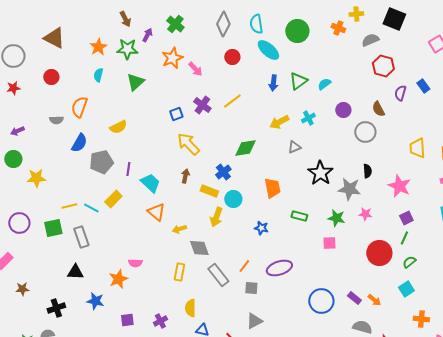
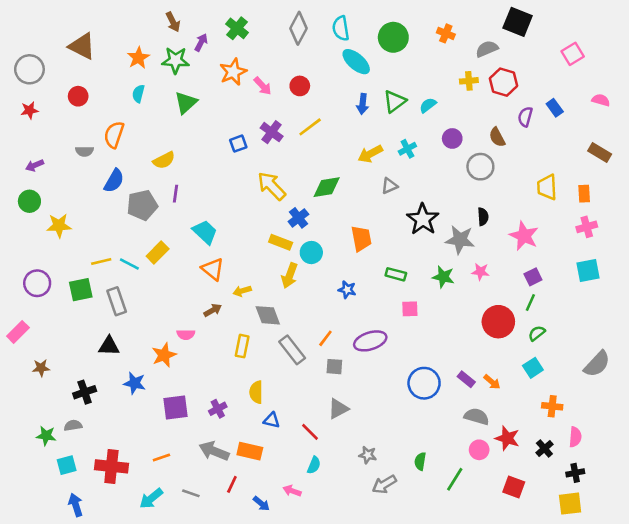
yellow cross: (356, 14) -> (469, 81), moved
red circle: (232, 57) -> (300, 86), moved
yellow arrow: (188, 144) -> (272, 186), moved
purple line: (128, 169) -> (176, 194), moved
brown arrow: (185, 176) -> (213, 310), moved, turned 48
pink square: (329, 243) -> (410, 309), moved
purple square: (127, 320) -> (176, 408), size x1.5

